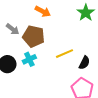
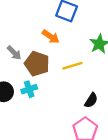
yellow line: (64, 54) -> (72, 66), moved

